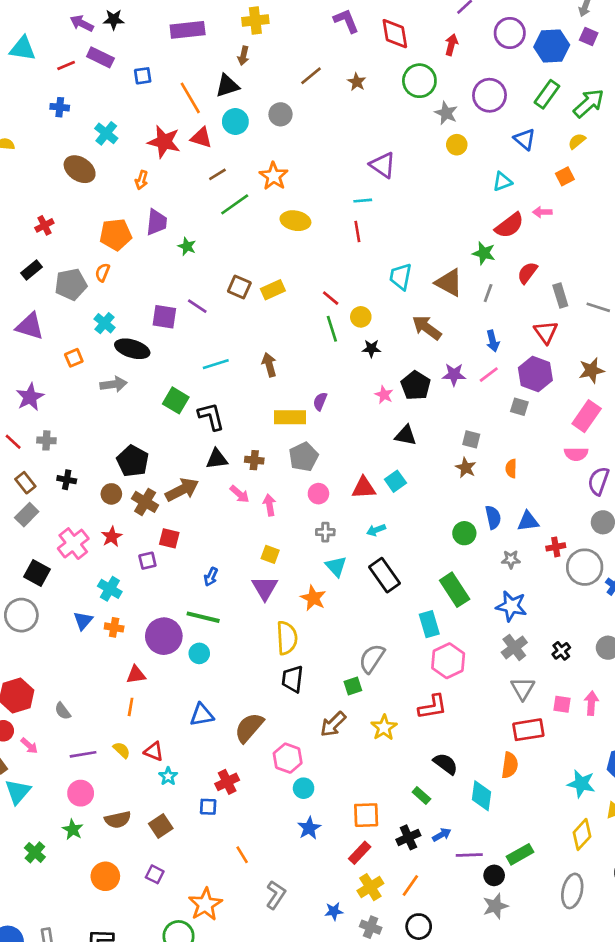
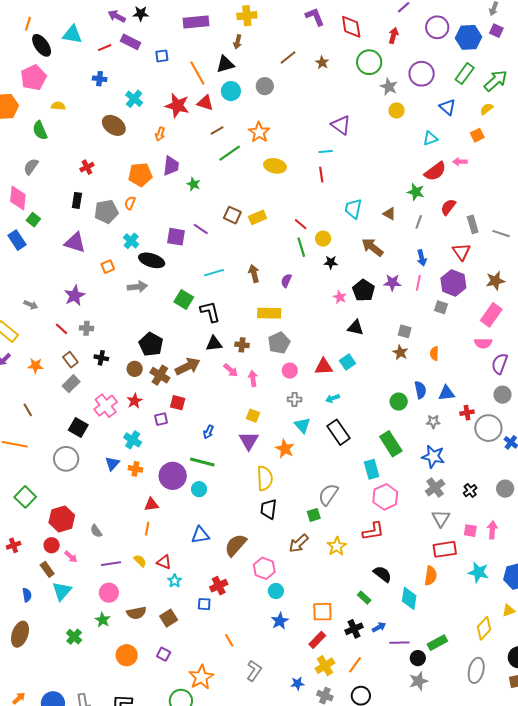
black rectangle: (32, 270) -> (77, 200), turned -42
brown triangle: (449, 283) -> (389, 214), size x0.6
pink line: (489, 375) -> (418, 283), turned -42
purple semicircle: (320, 401) -> (286, 281), moved
cyan star: (581, 784) -> (478, 572), moved

